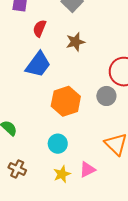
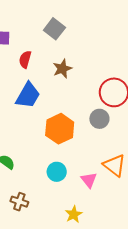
pink triangle: (87, 170) -> (89, 180), moved, turned -36
yellow star: (62, 174) -> (74, 214), moved

